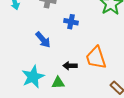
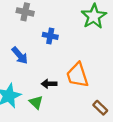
green triangle: (58, 83) -> (36, 102), turned 48

